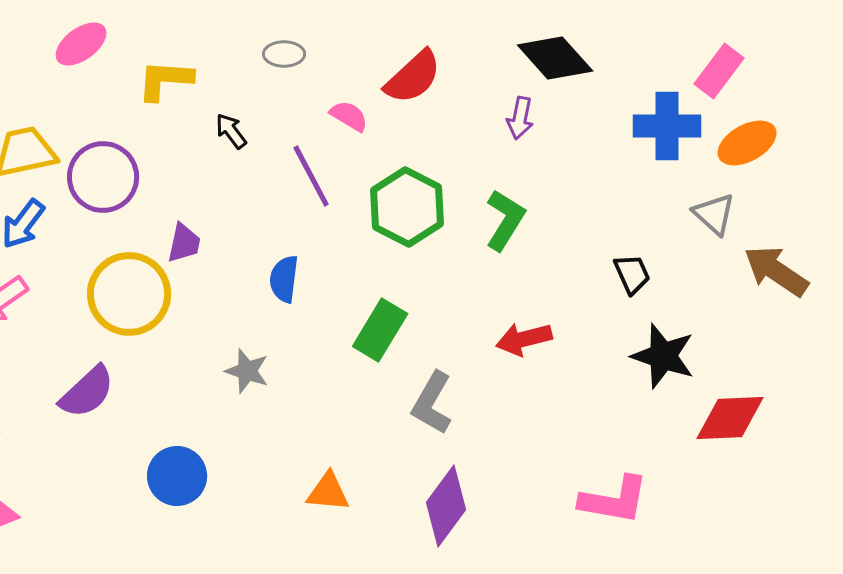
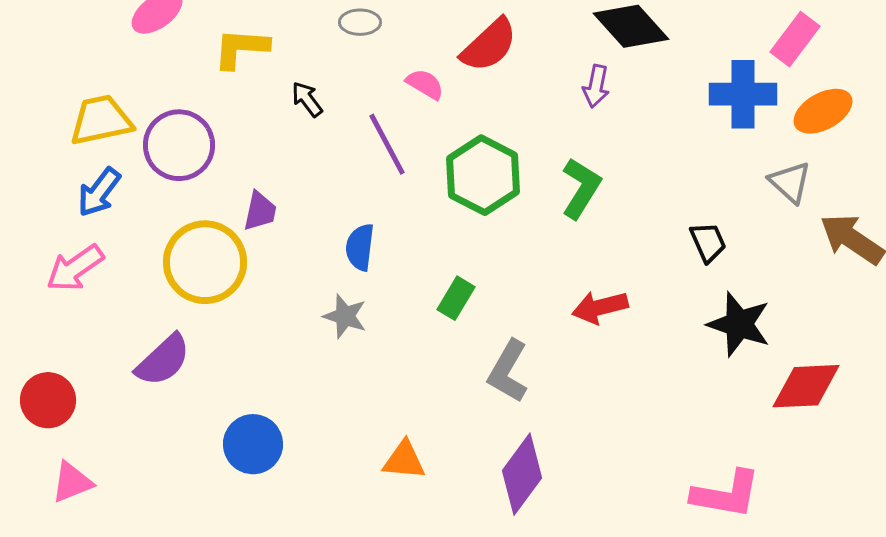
green rectangle: (380, 330) -> (456, 298), size x0.7
gray star: (247, 371) -> (345, 316), moved
pink L-shape: (614, 500) -> (726, 494), moved

